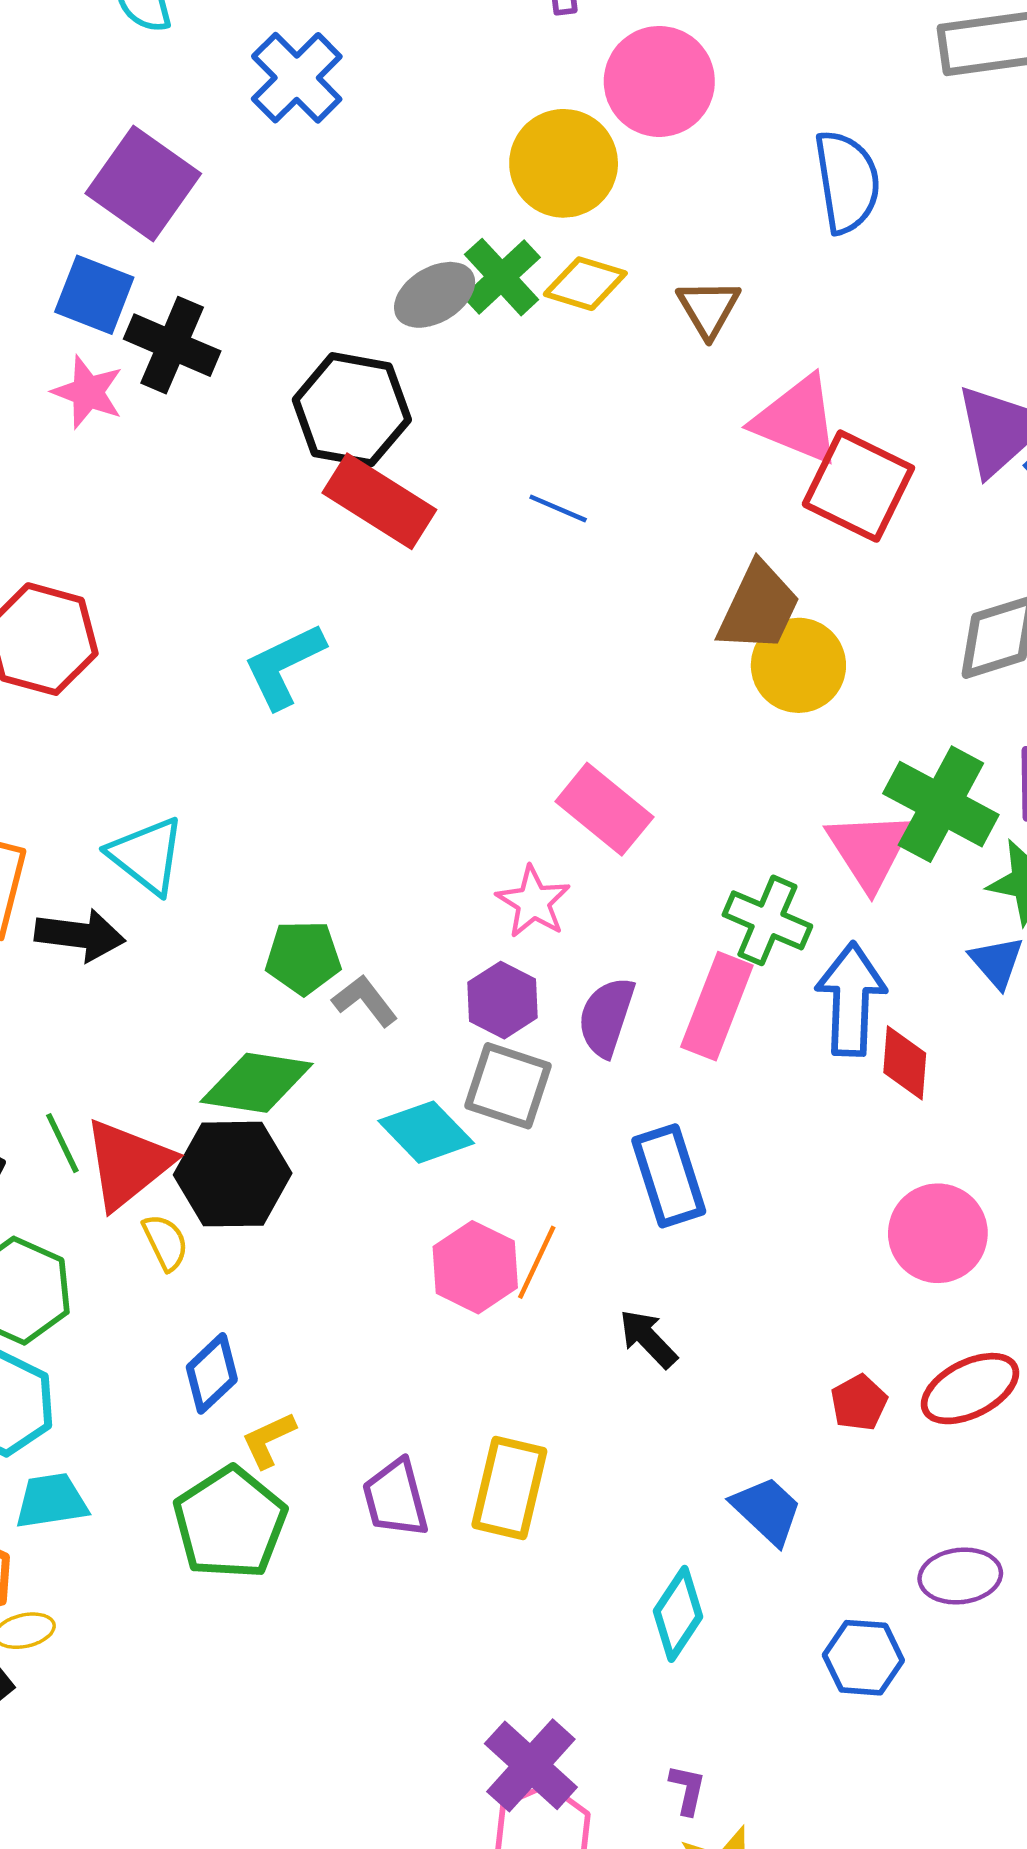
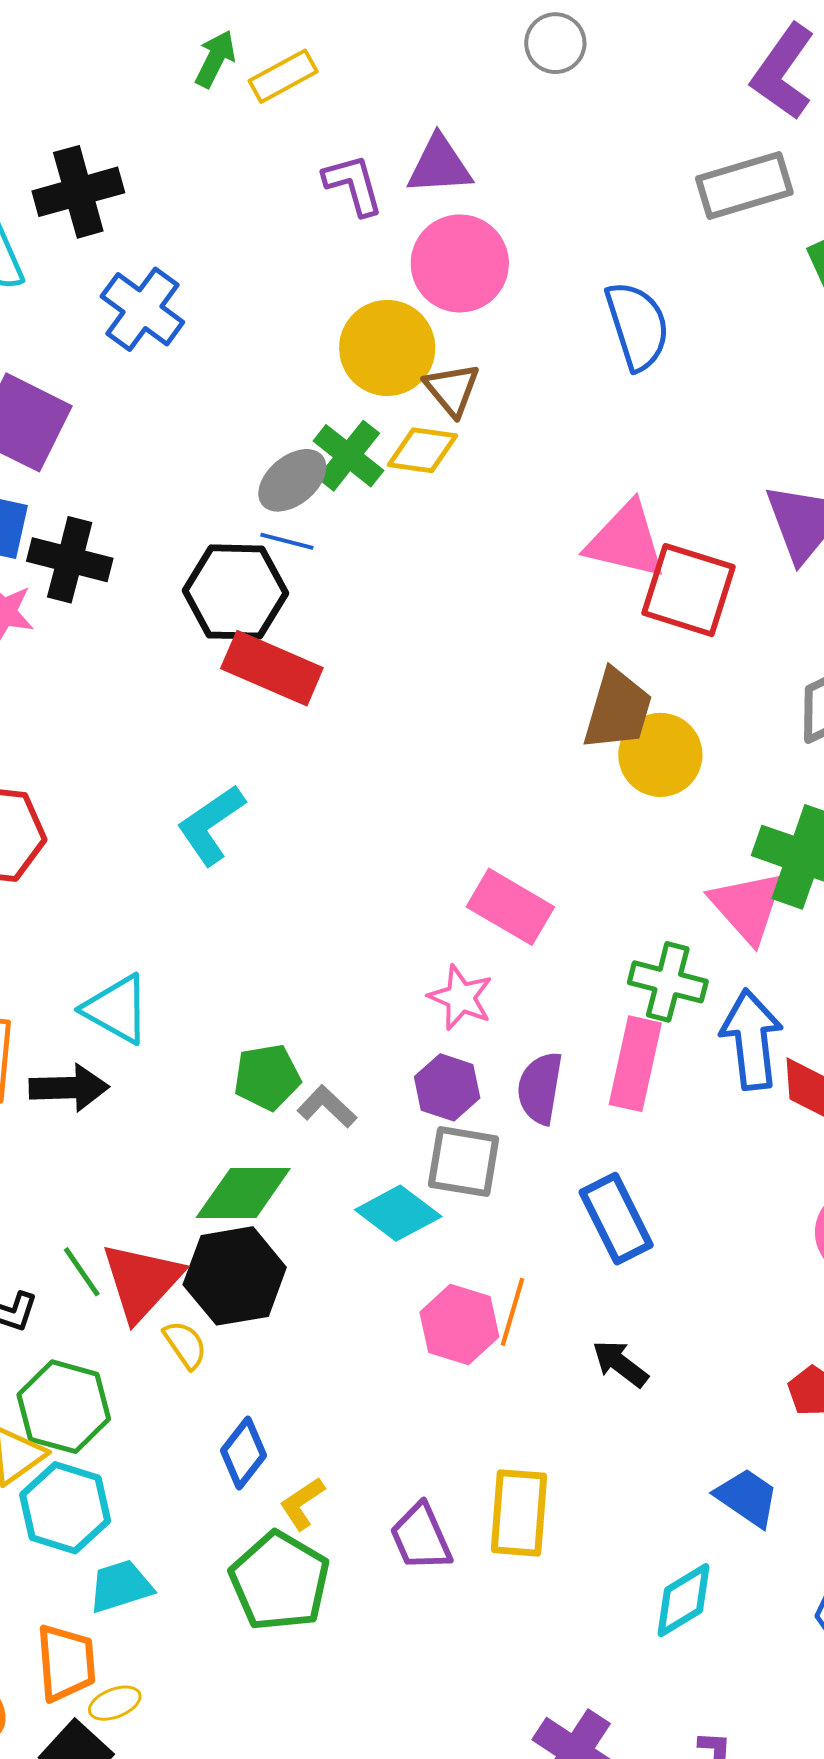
brown triangle: (708, 308) -> (452, 389), moved
blue line: (558, 508) -> (287, 541), moved
cyan diamond: (678, 1614) -> (683, 1600), turned 34

